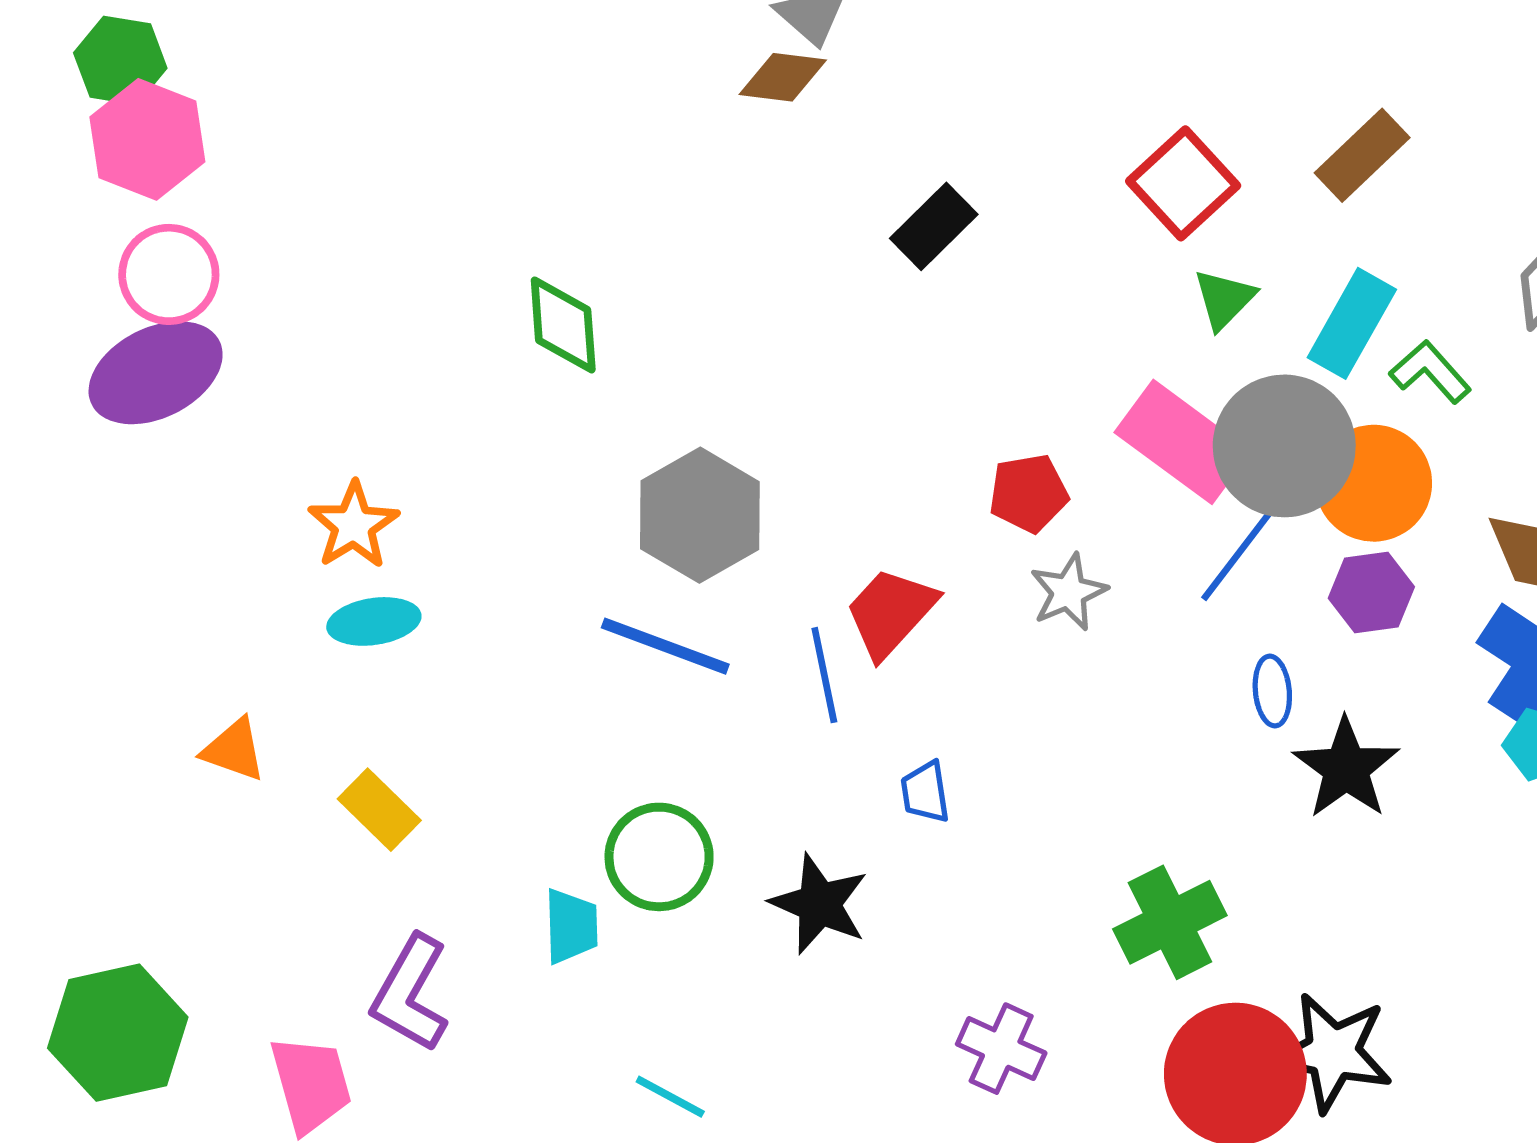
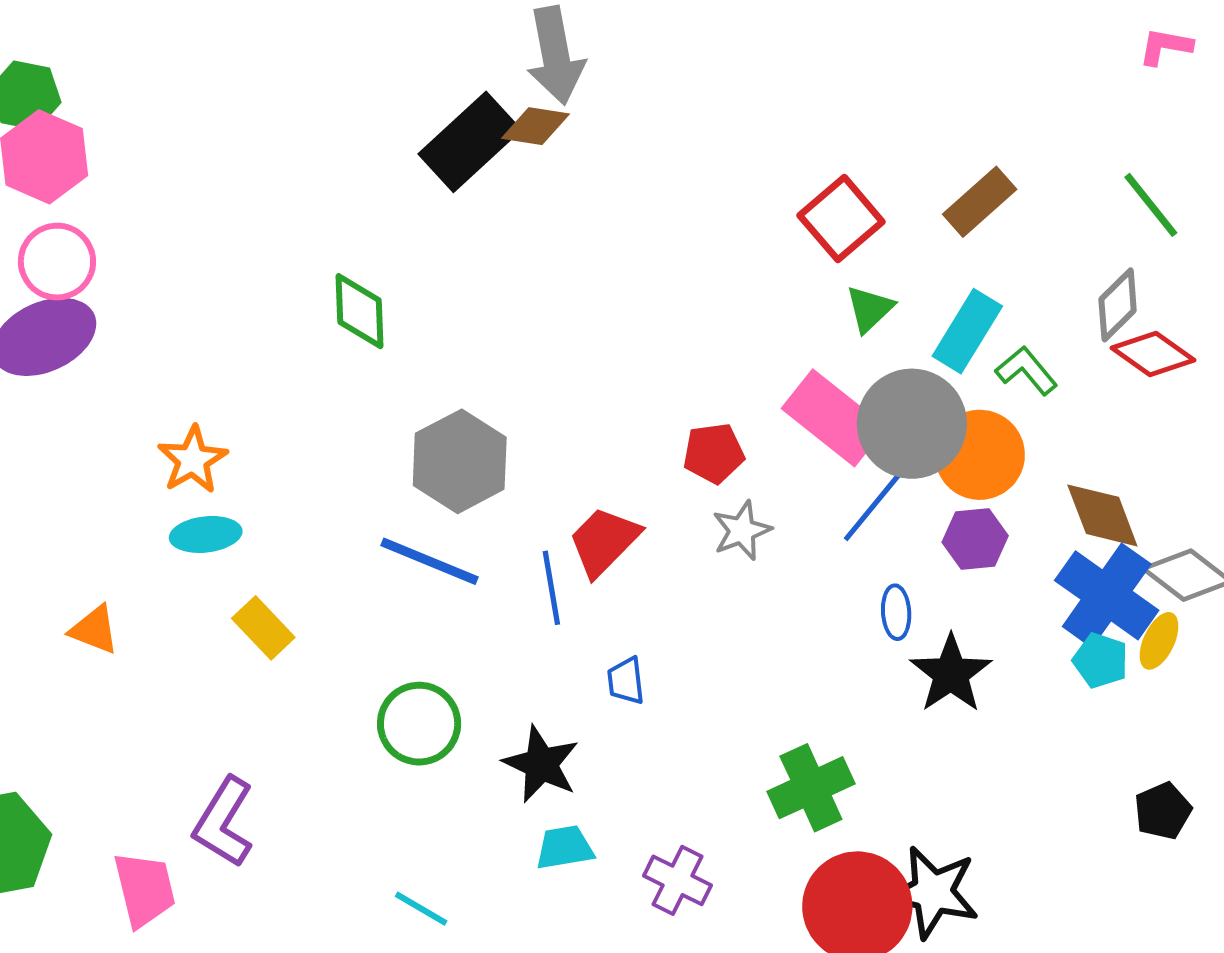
black rectangle: (934, 226) -> (470, 142), moved, size x1.5
yellow rectangle: (379, 810) -> (263, 628), moved
cyan trapezoid: (571, 926) -> (565, 848), moved, turned -100

